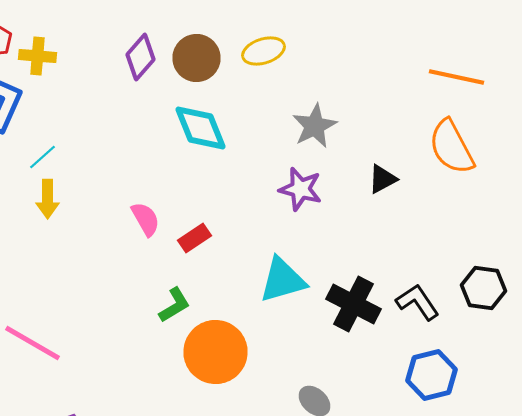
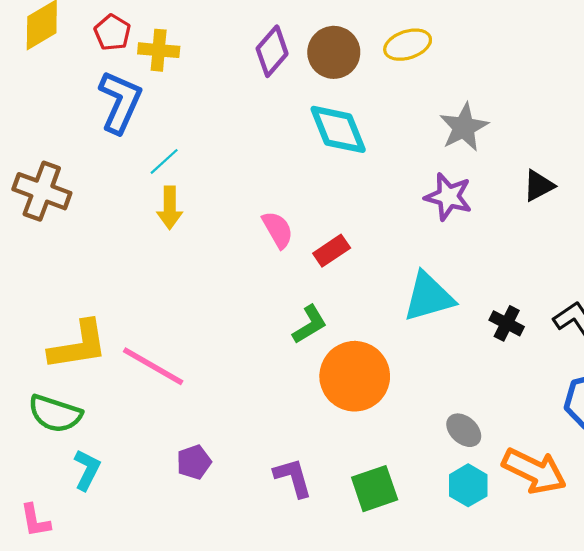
black cross: (354, 304) -> (507, 323), size x0.6

